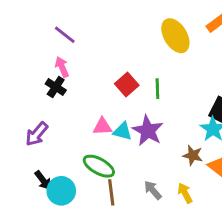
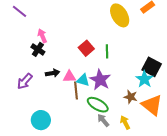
purple line: (65, 35) -> (20, 11), moved
green ellipse: (99, 166) -> (98, 105), moved
black arrow: (43, 180) -> (53, 73), moved, turned -64
brown line: (111, 192) -> (76, 90), moved

